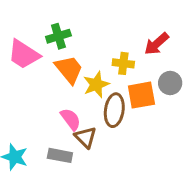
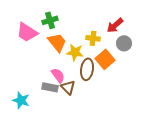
gray circle: (170, 83) -> (124, 43), moved
yellow star: (96, 85) -> (75, 52), turned 30
orange square: (141, 95) -> (105, 59), turned -30
gray rectangle: (60, 155) -> (50, 87), moved

